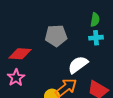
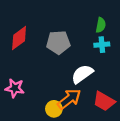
red diamond: (20, 54) -> (19, 38), moved, turned -40
pink star: (16, 78) -> (15, 88), turned -30

